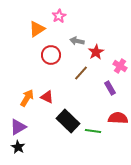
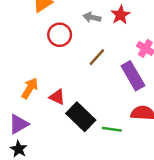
red star: (96, 52) -> (121, 15), moved
purple rectangle: (110, 88) -> (133, 76), size x1.6
red triangle: (47, 97) -> (57, 97), moved

